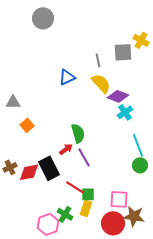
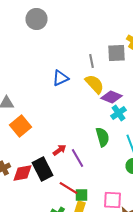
orange square: (27, 125) -> (20, 126), size x1.5
green semicircle: (78, 133) -> (102, 137), moved

